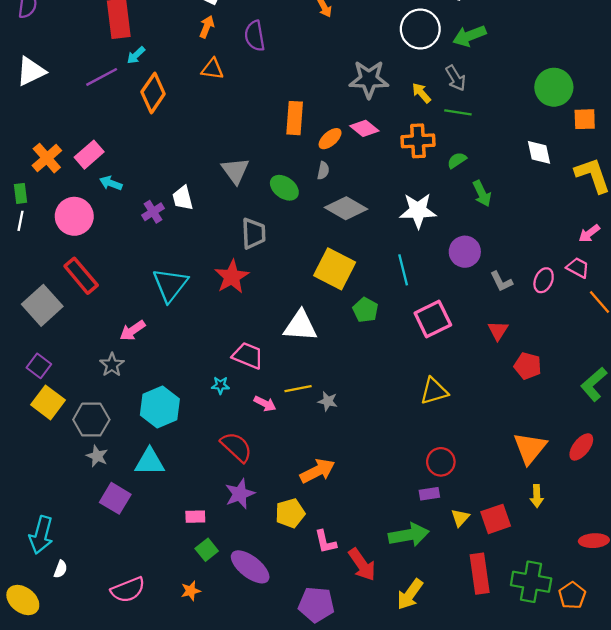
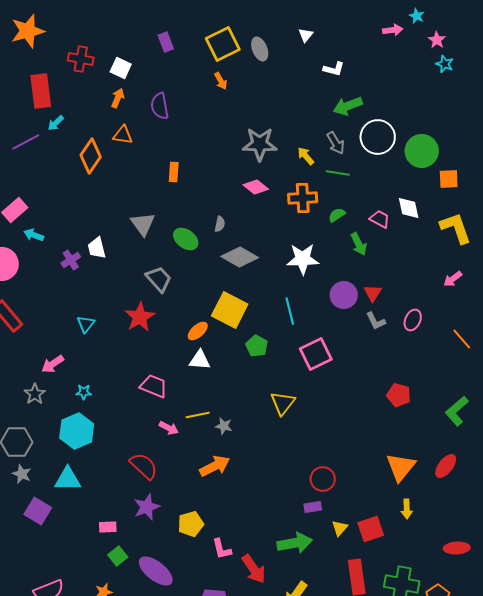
white circle: (420, 29) -> (378, 137), moved
orange diamond: (153, 93) -> (91, 156), moved
orange rectangle: (295, 118) -> (174, 172), moved, size x0.7
orange ellipse: (330, 139) -> (198, 331), moved
gray trapezoid: (254, 233) -> (159, 279), turned -40
pink trapezoid: (578, 268) -> (380, 219), moved
cyan triangle: (170, 285) -> (86, 324), size x0.6
white triangle: (300, 326) -> (200, 360), size x0.7
red triangle: (498, 330) -> (373, 293), moved
cyan star: (220, 385) -> (84, 392), moved
yellow triangle: (434, 391) -> (283, 403), moved, turned -36
orange arrow: (317, 471) -> (215, 466), moved

